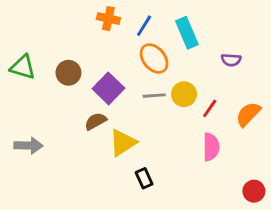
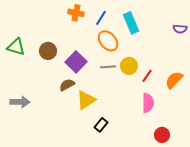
purple semicircle: (231, 60) -> (180, 29), moved
black rectangle: (144, 178) -> (101, 125), turned 64
red circle: (254, 191) -> (162, 135), moved

